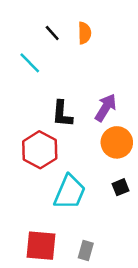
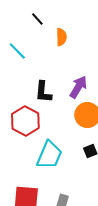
black line: (52, 33) -> (37, 19), moved
orange semicircle: (85, 33) -> (61, 37), moved

